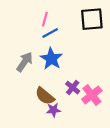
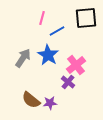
blue line: (50, 33) -> (57, 31), moved
pink cross: (92, 95) -> (76, 65), moved
brown semicircle: (45, 96) -> (31, 100), moved

